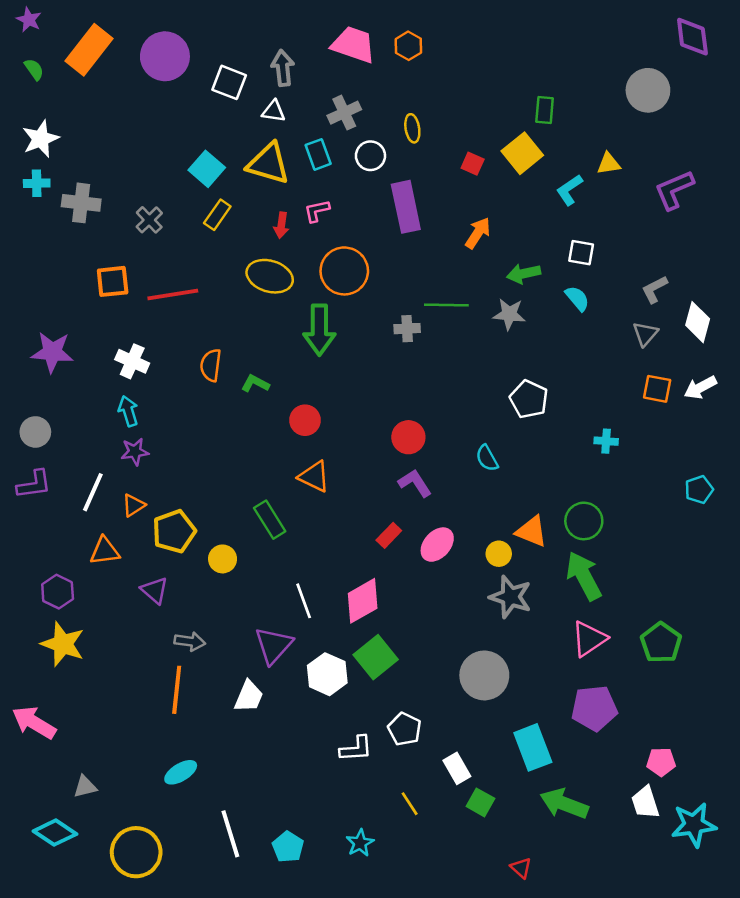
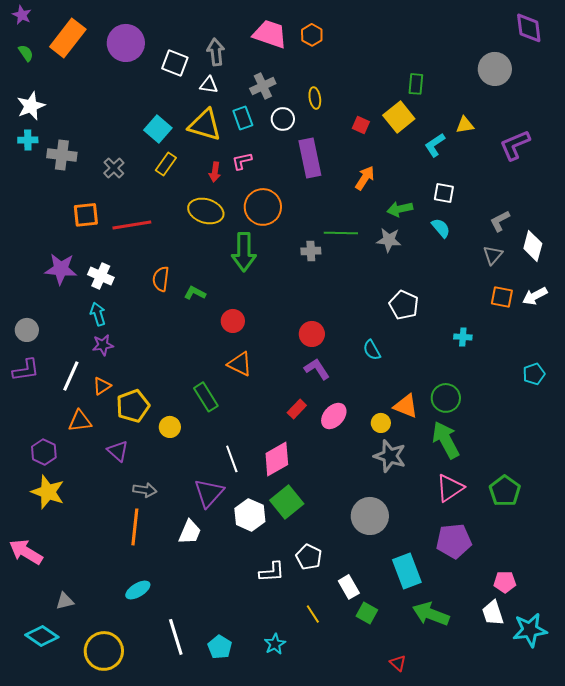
purple star: (52, 352) -> (61, 269), moved

